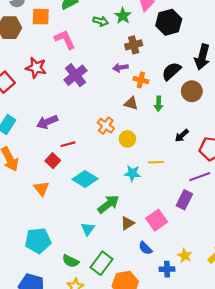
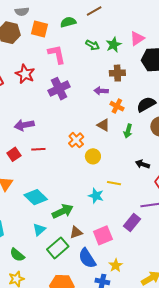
black arrow: (182, 135) -> (143, 164), turned 48
red square: (53, 161) -> (14, 154), moved
cyan star: (132, 173) -> (96, 196), moved
cyan diamond: (85, 179) -> (36, 197), moved
blue semicircle: (145, 248) -> (87, 258), size x1.5
yellow star: (185, 256) -> (116, 265), moved
green rectangle: (102, 263) -> (58, 248), moved

